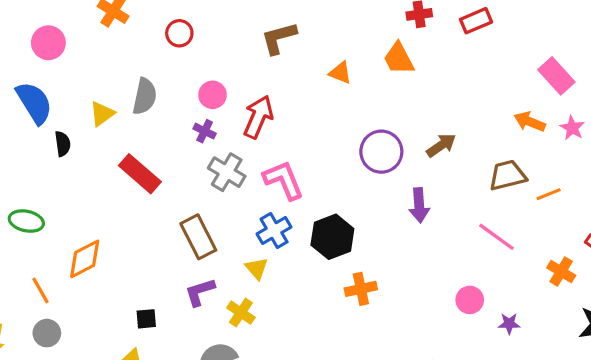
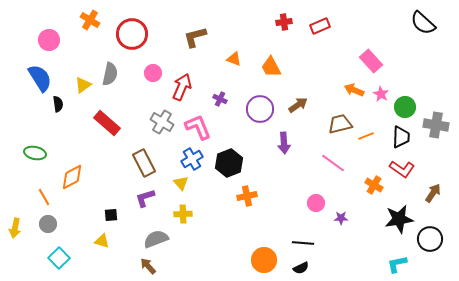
red circle: (179, 33) -> (132, 34), size x1.8
orange trapezoid: (399, 59) -> (271, 67), moved
purple cross: (205, 131) -> (220, 99), moved
yellow cross: (241, 313) -> (183, 214), moved, turned -36

